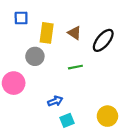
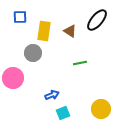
black ellipse: (103, 40) -> (97, 20), moved
green line: (75, 67) -> (80, 63), moved

